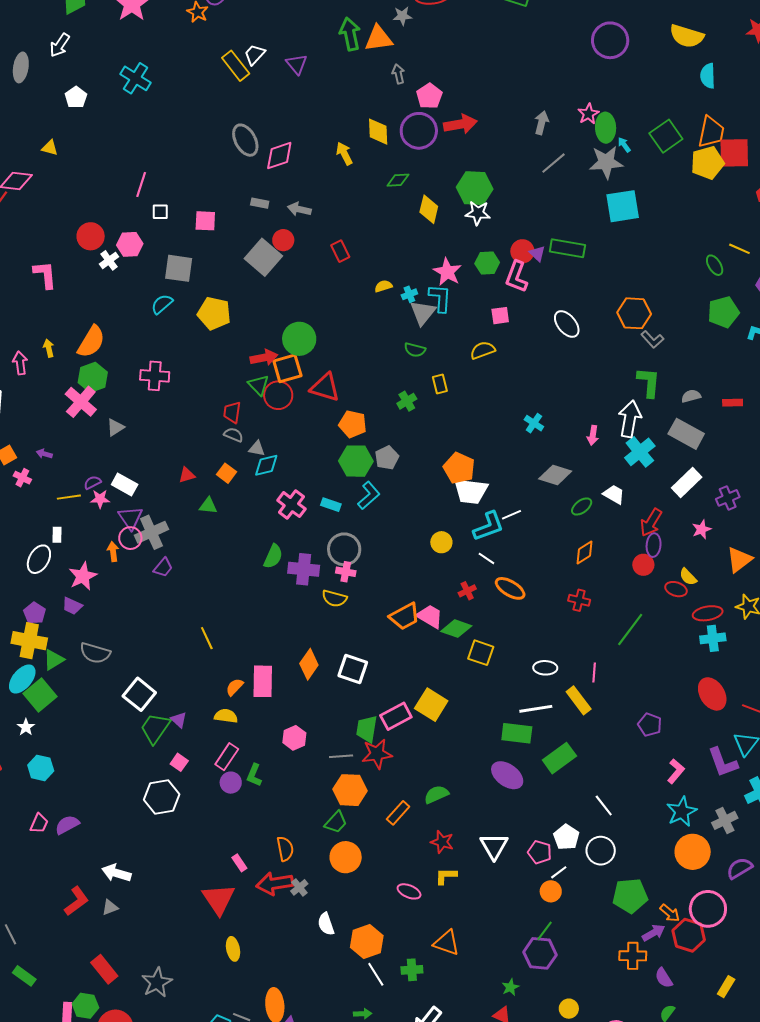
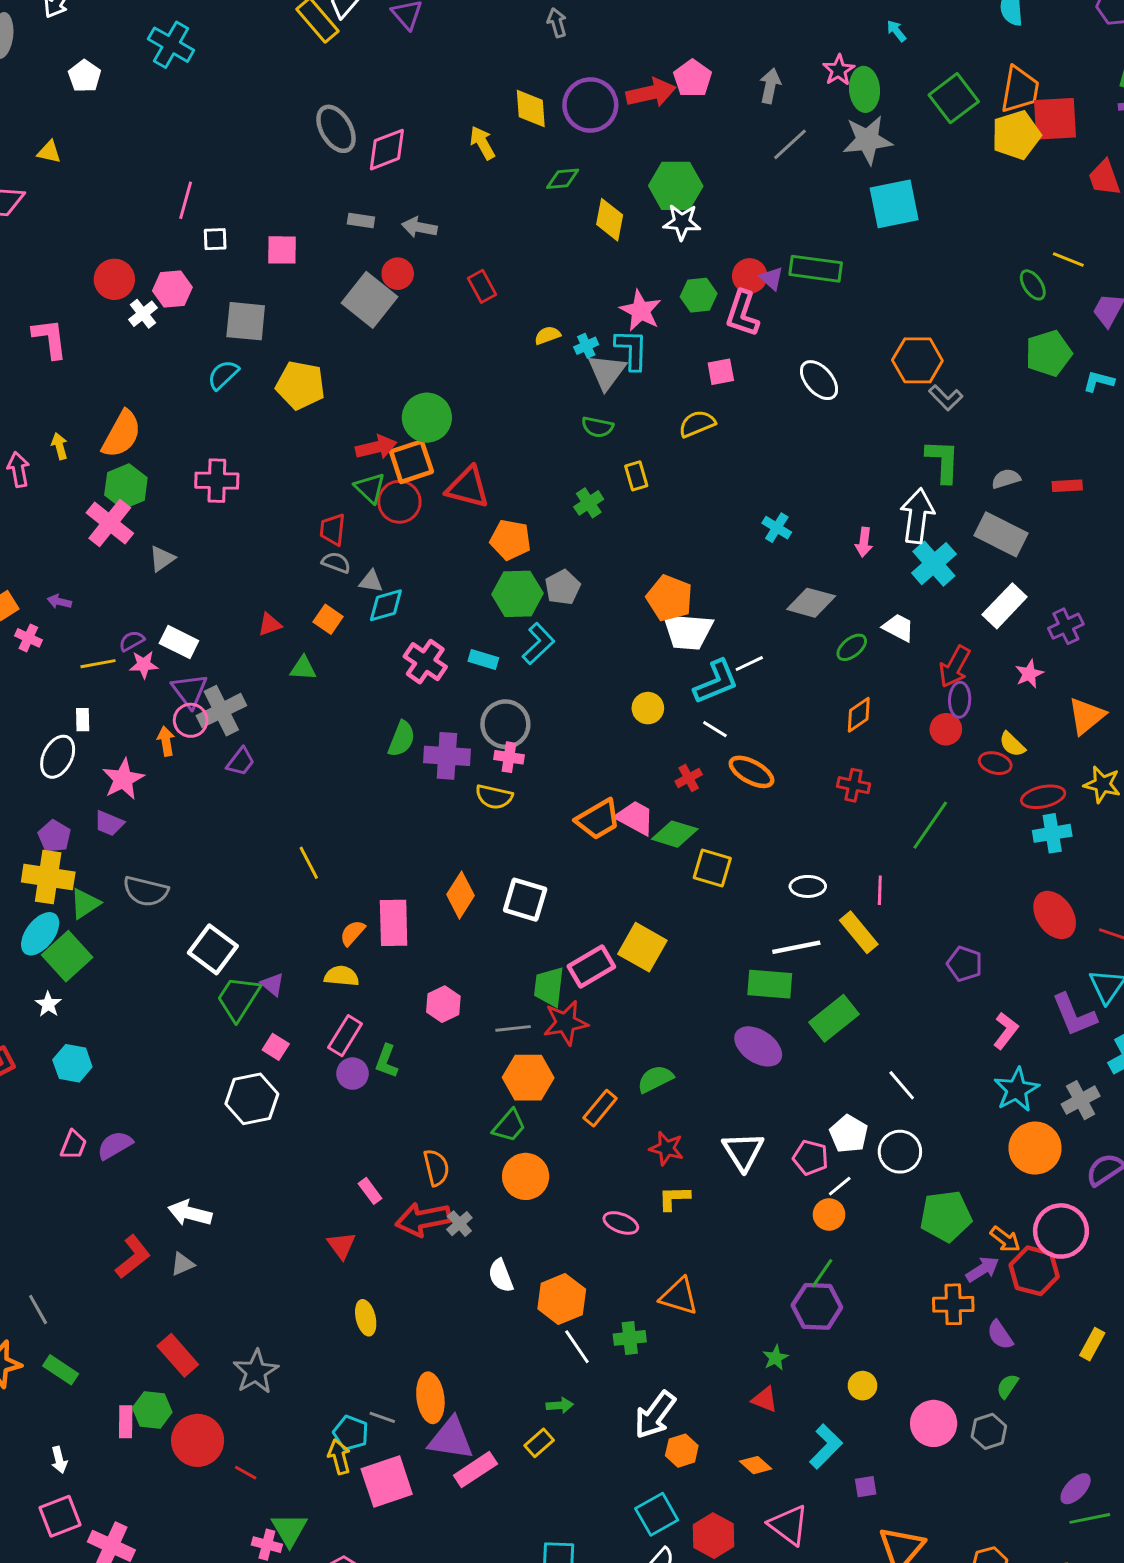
pink pentagon: (429, 96) -> (693, 78), moved
cyan arrow: (624, 145) -> (896, 31), moved
red triangle: (219, 899) -> (341, 1245), size x0.6

